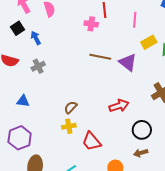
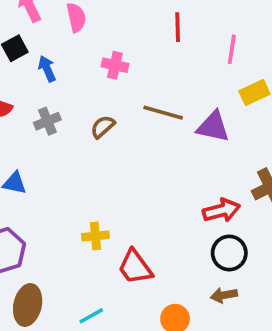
pink cross: (91, 24) -> (115, 65), moved
purple triangle: (128, 62) -> (213, 127), turned -30
red arrow: (119, 106) -> (221, 210), moved
brown semicircle: (71, 107) -> (103, 127), moved

